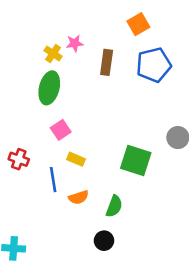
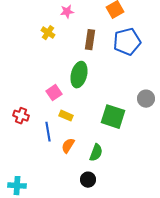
pink star: (75, 43) -> (67, 12), moved
green ellipse: (49, 88) -> (79, 75), moved
orange semicircle: (79, 197) -> (68, 146), turned 140

